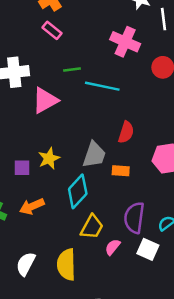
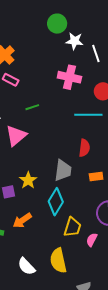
cyan line: (102, 86) -> (88, 115), moved
orange rectangle: (121, 171) -> (96, 177), moved
white semicircle: (26, 264) -> (26, 266), turned -60

